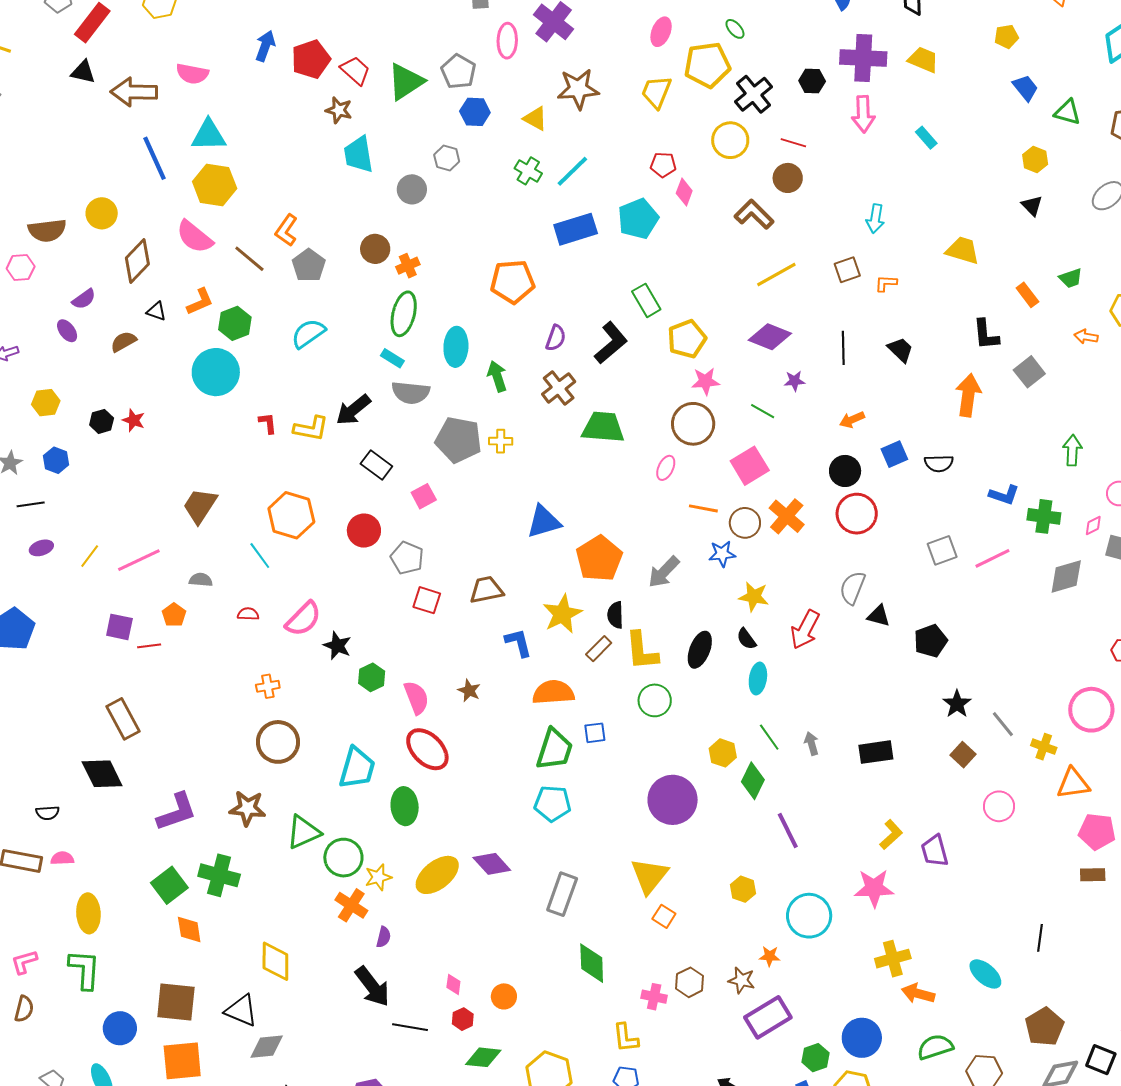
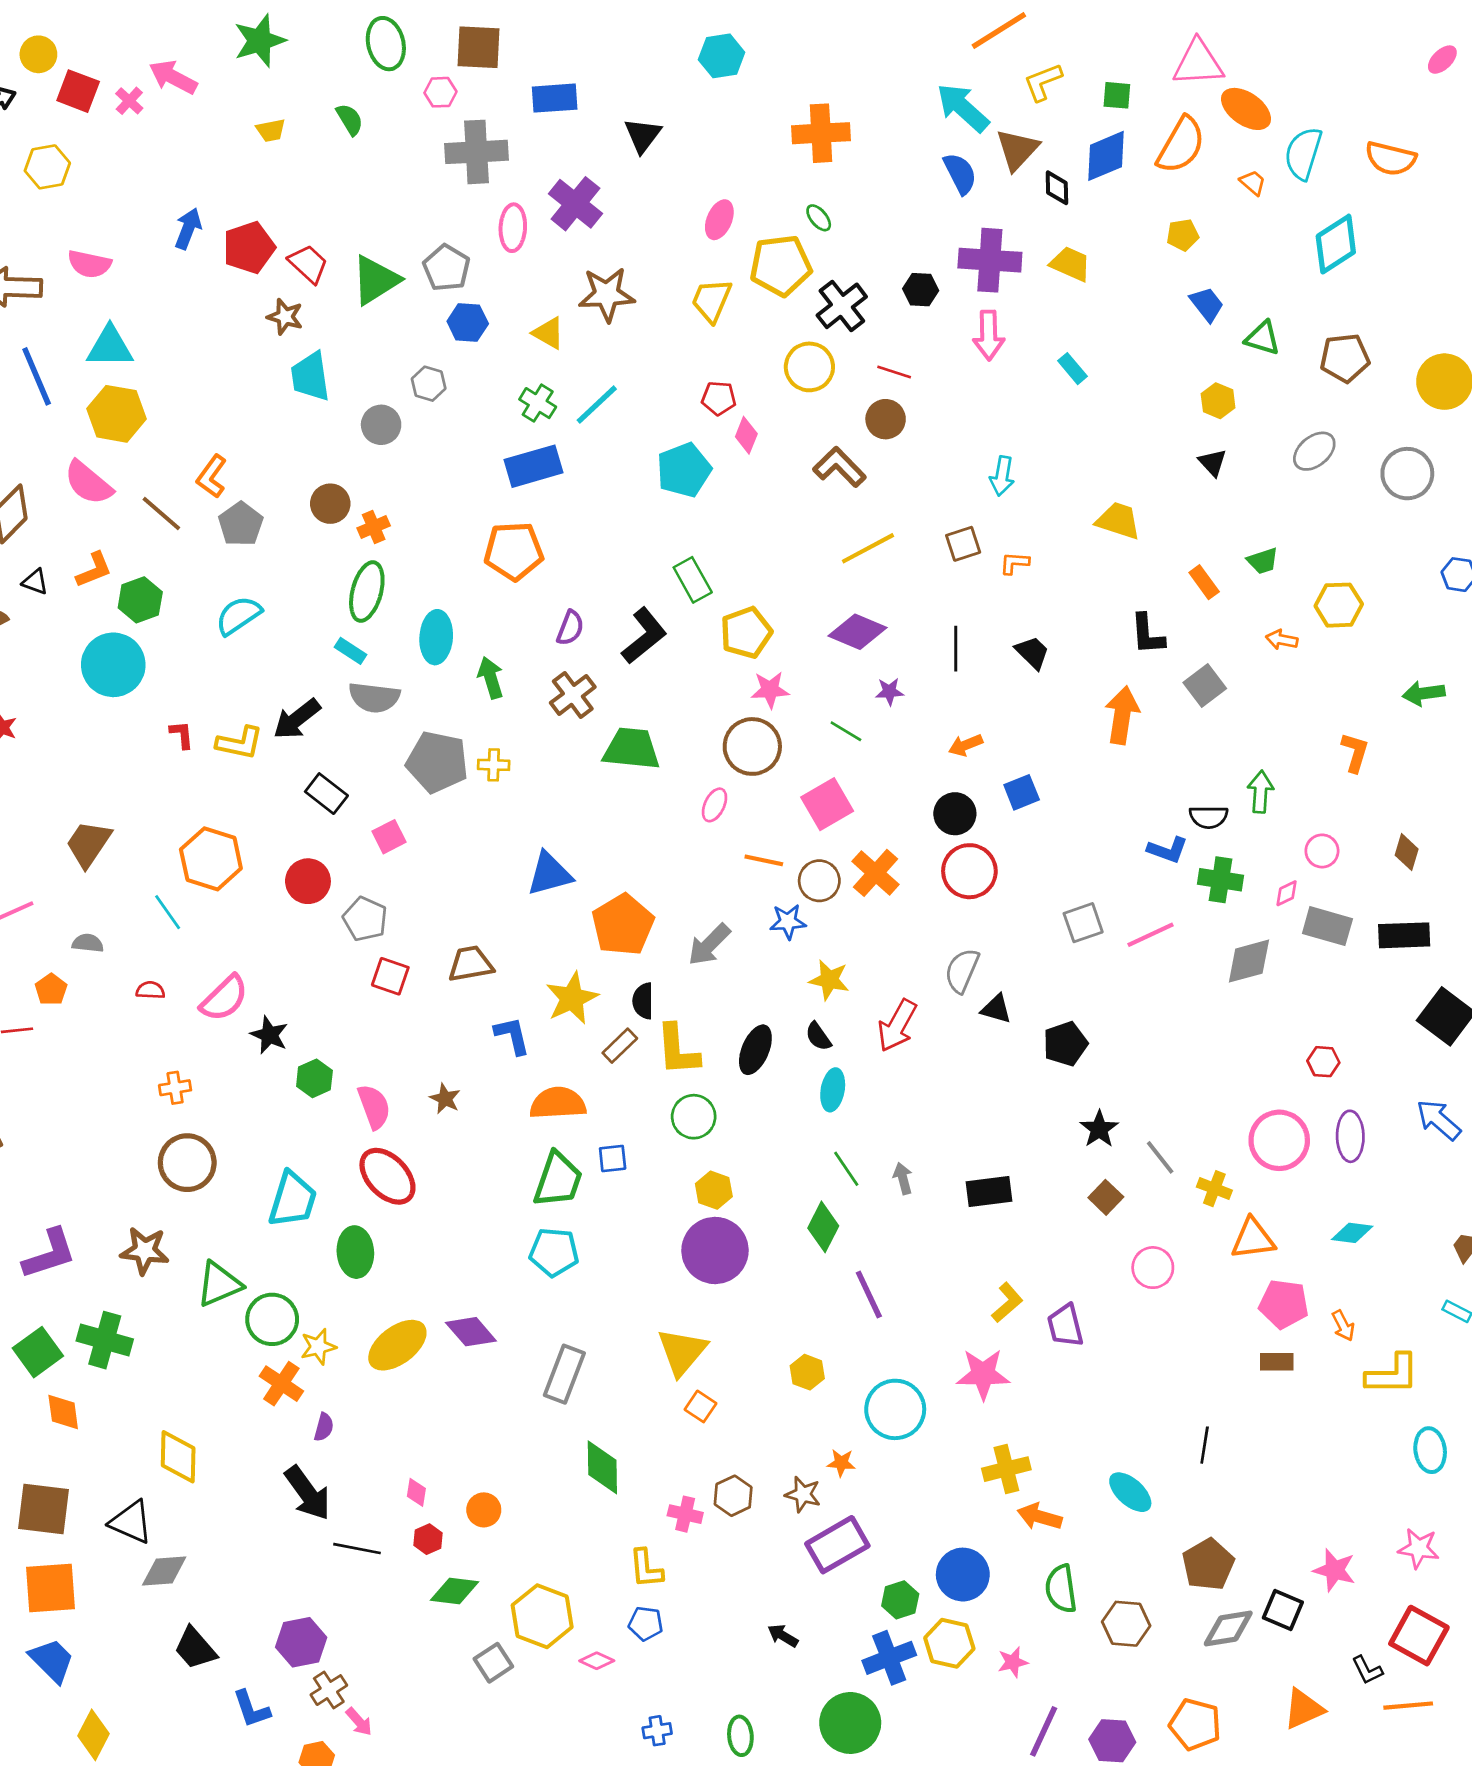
blue rectangle: (576, 229) -> (534, 466), moved
black semicircle: (939, 463) -> (1209, 817), moved
yellow hexagon: (723, 753) -> (714, 1190), moved
green semicircle: (935, 1047) -> (1061, 1589), turned -81

